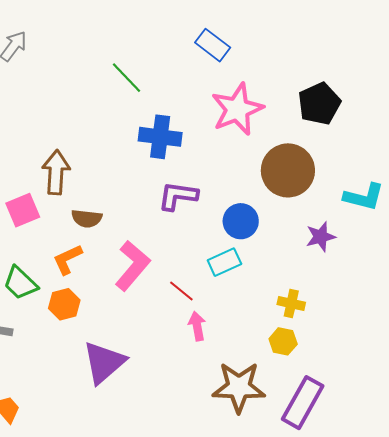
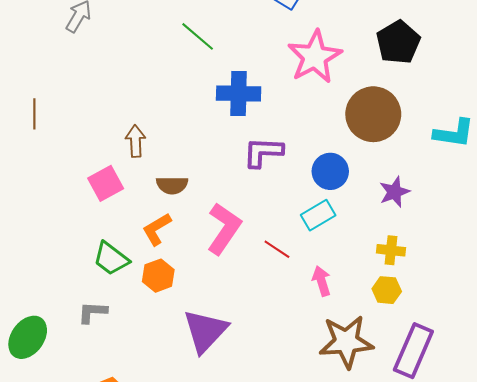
brown arrow: (56, 172) -> (136, 141), size x0.7
purple star: (321, 237) -> (394, 192), moved
pink arrow: (197, 326) -> (322, 281), moved

